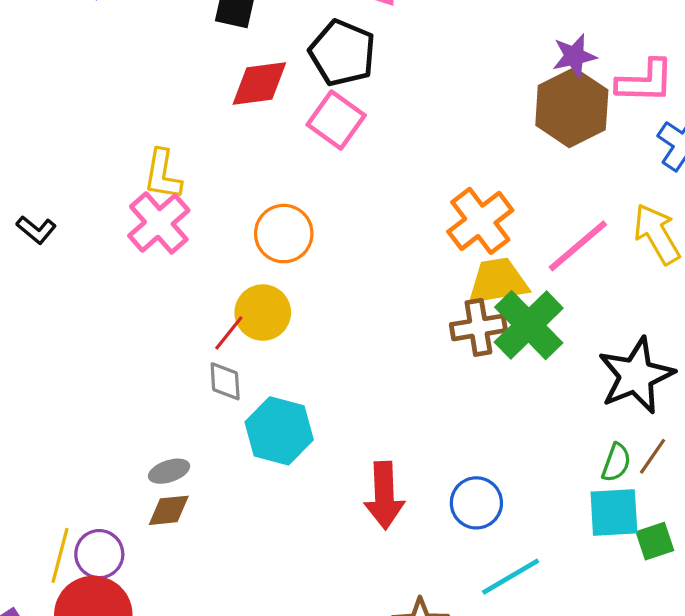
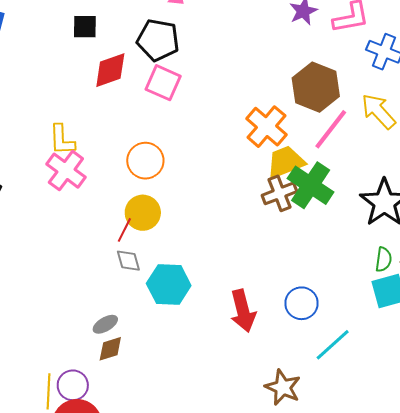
brown hexagon: (572, 108) -> (316, 87), moved

